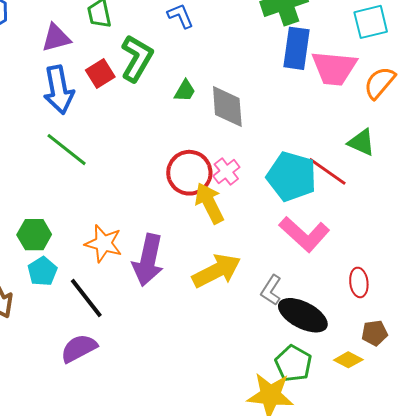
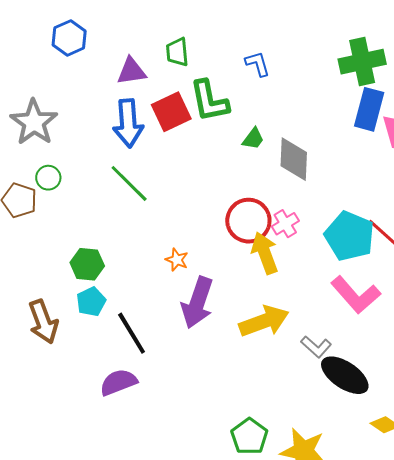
green L-shape: (137, 58) -> (209, 101), turned 132
red square: (100, 73) -> (171, 112), size x1.4
orange star: (104, 243) -> (177, 260), moved, size x0.6
gray L-shape: (271, 290) -> (316, 347), turned -88
green pentagon: (293, 364) -> (249, 436), moved

